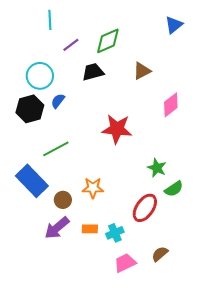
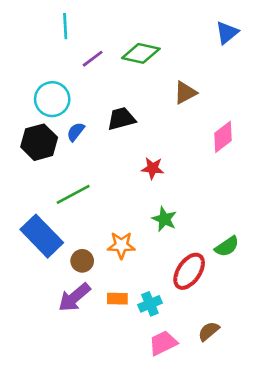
green diamond: (108, 41) -> (141, 53), turned 36
black trapezoid: (93, 72) -> (121, 119), moved
red star: (117, 129) -> (153, 168), size x0.6
green star: (157, 168) -> (164, 219), moved

